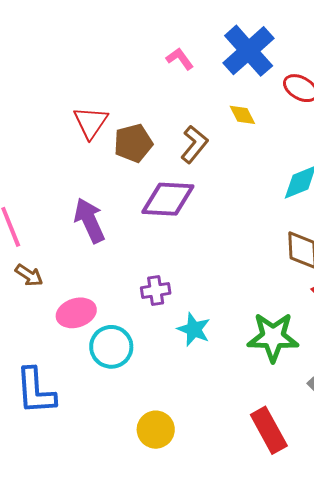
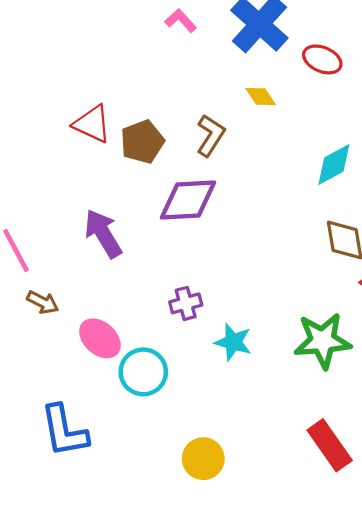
pink L-shape: (180, 59) -> (181, 21), moved
red triangle: (91, 122) -> (92, 124), turned -33
pink ellipse: (76, 313) -> (100, 338), turned 66

